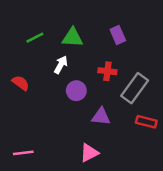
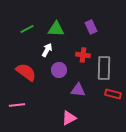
red semicircle: (21, 83) -> (26, 72), moved, size x1.5
gray rectangle: (135, 88) -> (104, 68), turned -35
pink line: (23, 153) -> (17, 105), moved

